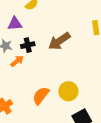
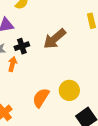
orange arrow: (17, 61) -> (12, 64), turned -32

